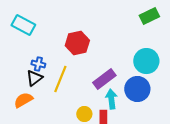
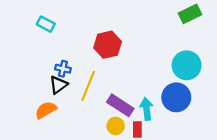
cyan rectangle: (23, 25) -> (46, 24), size x0.7
purple rectangle: (104, 79) -> (120, 105), moved, turned 70

